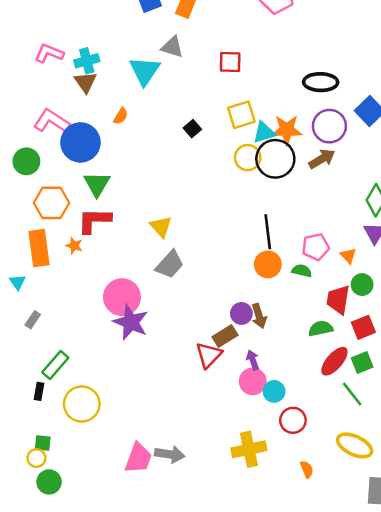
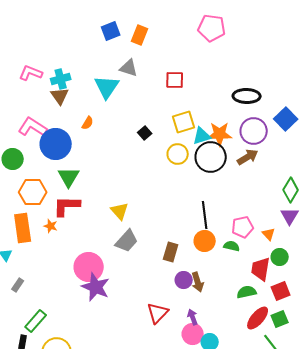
yellow circle: (248, 158) -> (178, 154), moved
brown rectangle: (225, 336) -> (171, 252), moved, turned -42

